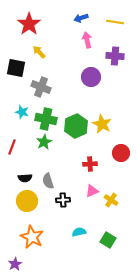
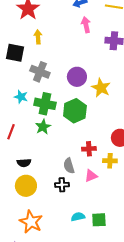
yellow arrow: (39, 52) -> (38, 37), turned 40
purple circle: (91, 77) -> (77, 77), moved
yellow star: (102, 124) -> (101, 88), moved
gray semicircle: (48, 181) -> (69, 166), moved
yellow cross: (111, 200) -> (110, 161), moved, turned -32
green square: (108, 240) -> (99, 220), moved, turned -35

